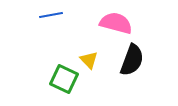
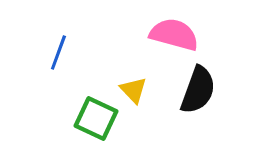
blue line: (51, 15) -> (58, 52), moved, turned -60

